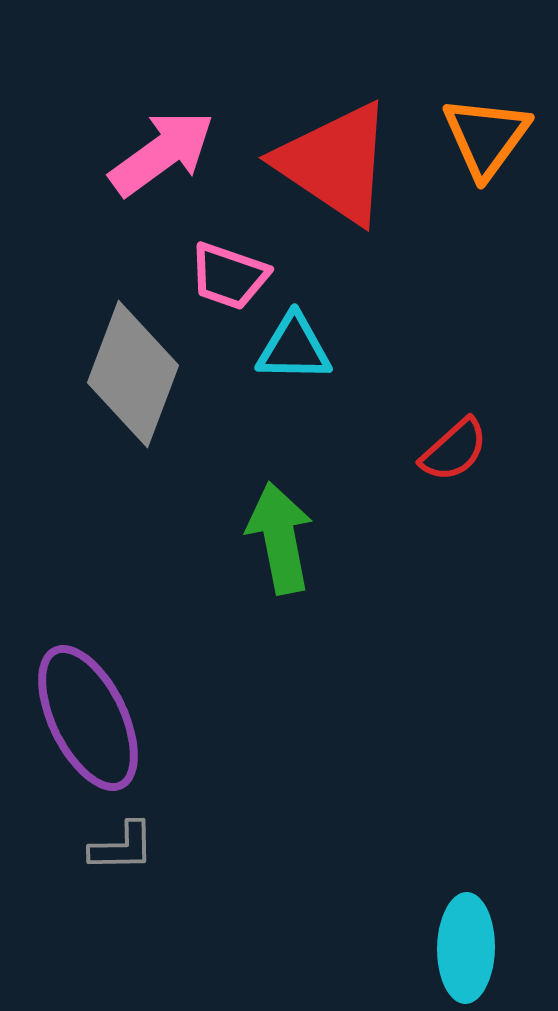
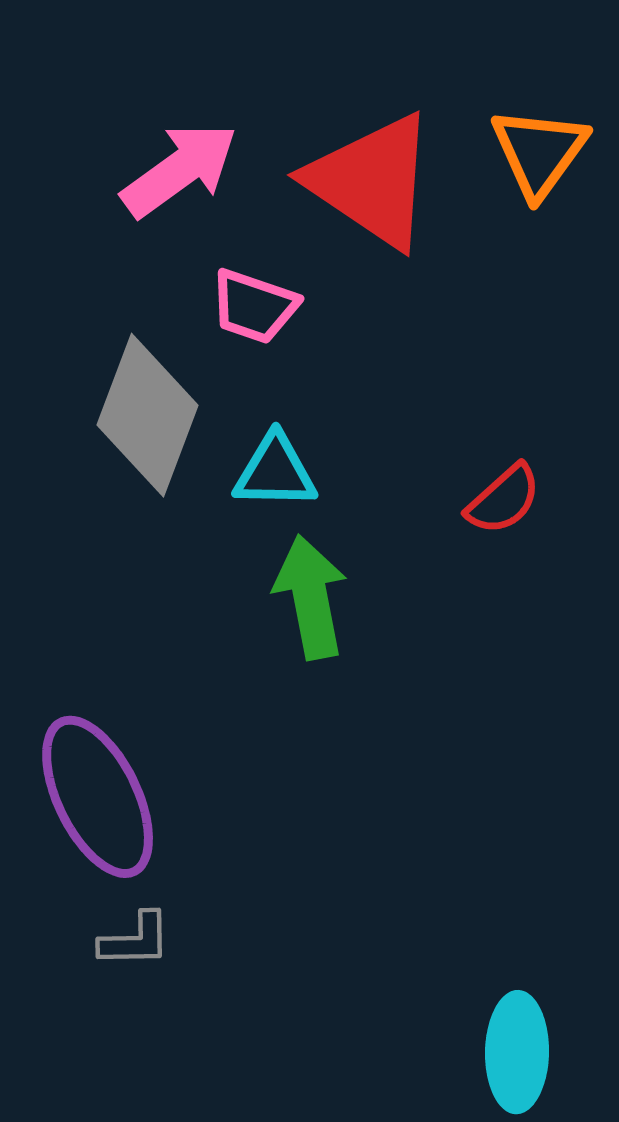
cyan triangle: (294, 348) -> (275, 472), moved

